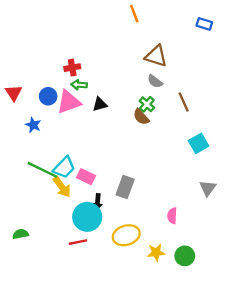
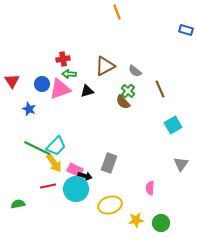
blue rectangle: (204, 24) -> (186, 30), moved
brown triangle: (156, 56) -> (105, 66), moved, turned -45
pink rectangle: (86, 177) -> (75, 170), moved
black arrow: (97, 202) -> (85, 176), turned -80
red line: (78, 242) -> (48, 186), moved

